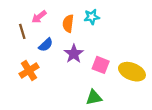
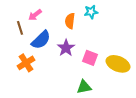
cyan star: (92, 17) -> (91, 12), moved
orange semicircle: (68, 24) -> (70, 21), moved
blue semicircle: (46, 45) -> (41, 40), size x1.5

